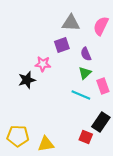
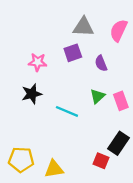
pink star: (43, 64) -> (38, 62), moved
green triangle: (85, 73) -> (97, 96), moved
cyan line: (81, 95) -> (67, 111), moved

